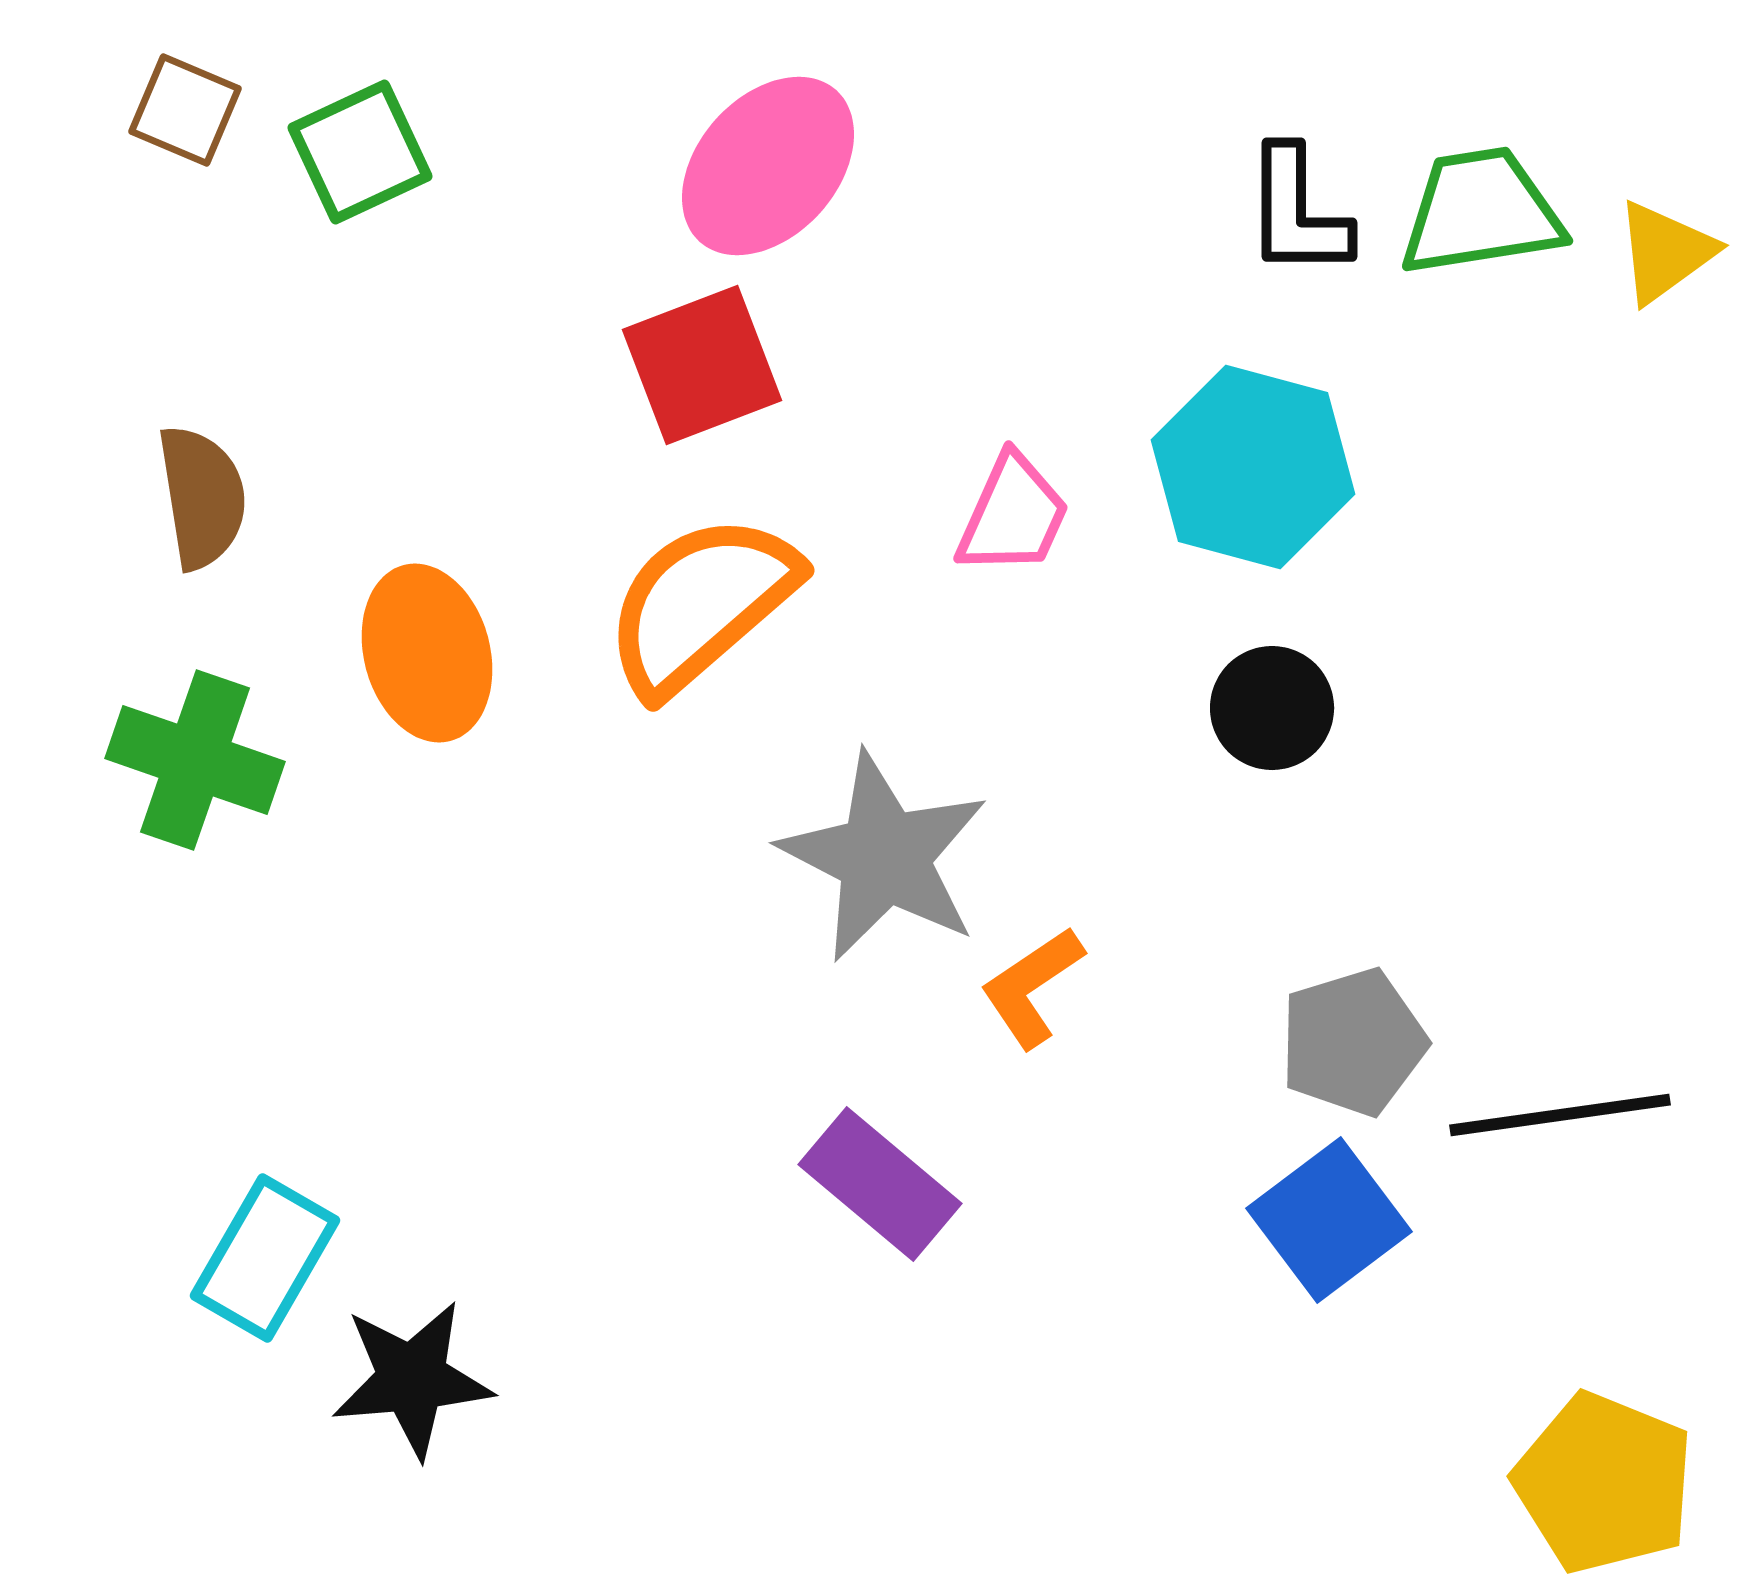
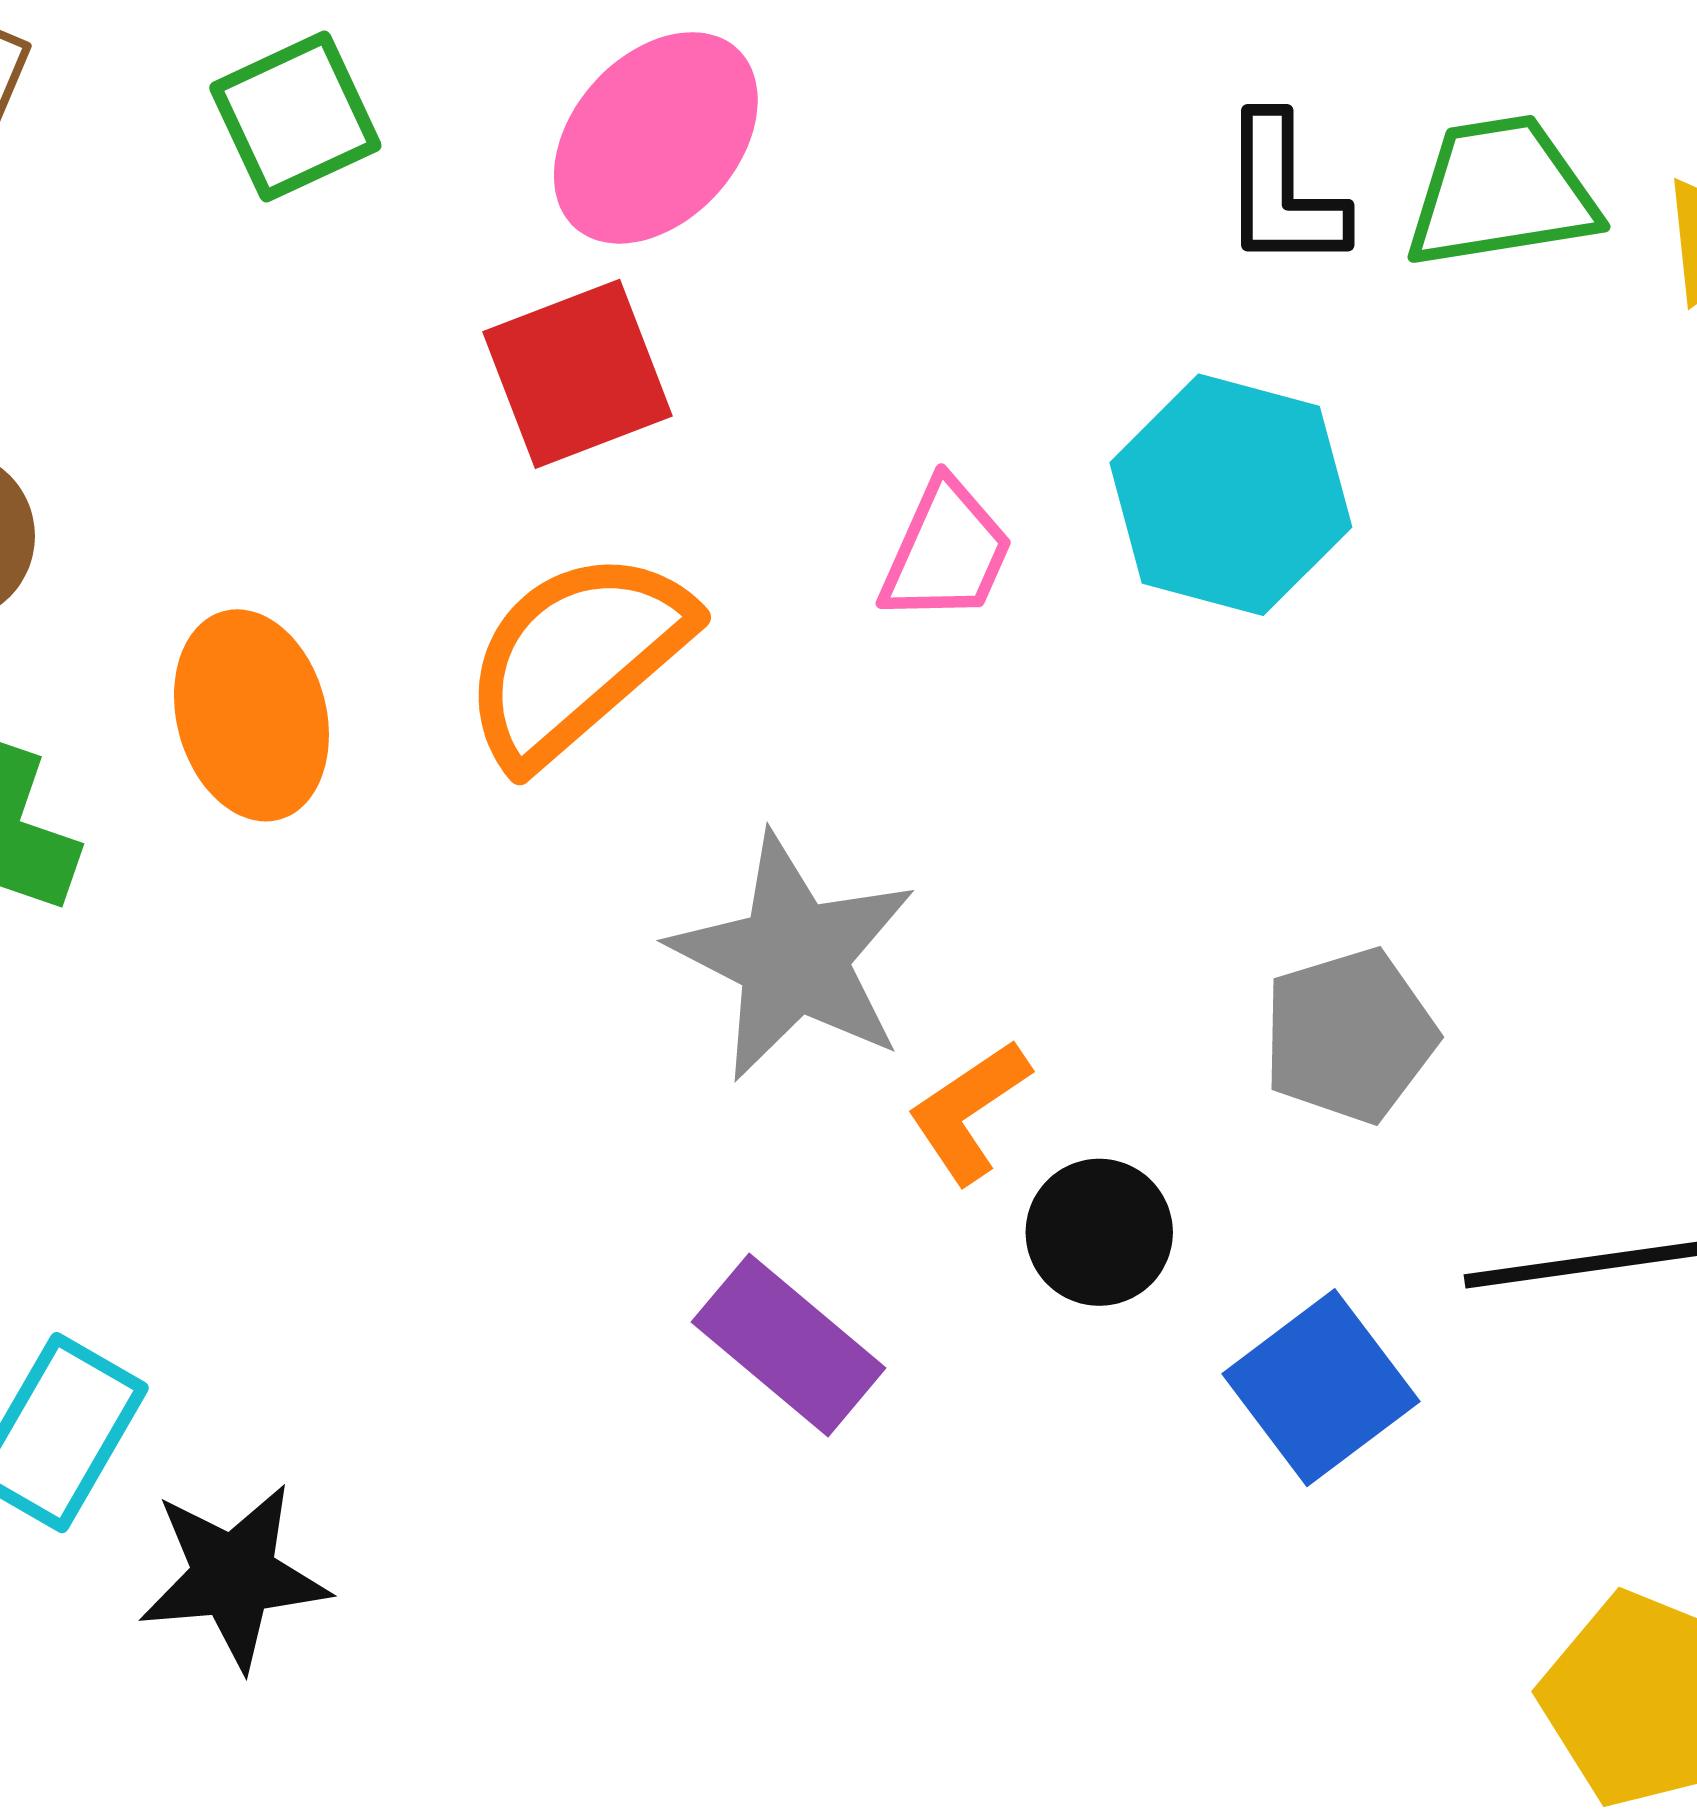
green square: (360, 152) -> (295, 117), moved
black circle: (1272, 708) -> (1099, 1232), moved
gray pentagon: (1353, 1042) -> (1349, 1035), moved

